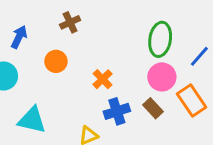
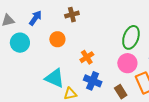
brown rectangle: (153, 108) -> (121, 92), moved
blue cross: (117, 111) -> (93, 81), turned 30
cyan triangle: (32, 120) -> (55, 78), moved

